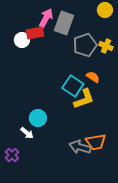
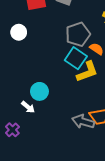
white circle: (22, 40) -> (19, 32), moved
gray pentagon: (85, 45) -> (78, 34), moved

